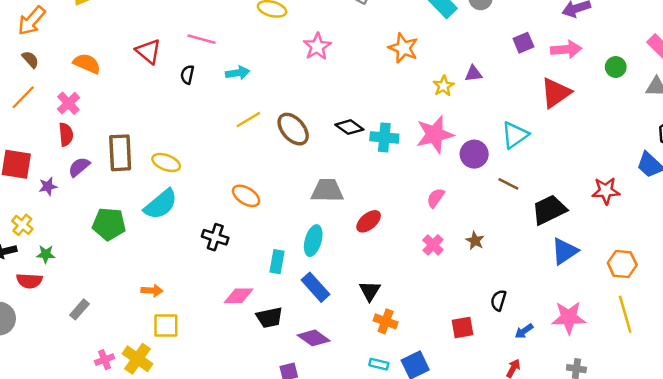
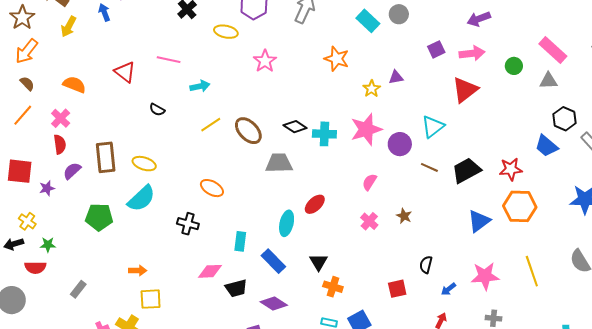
black semicircle: (187, 75) -> (157, 110), moved, turned -70
gray trapezoid: (327, 190) -> (279, 163), moved
black trapezoid: (549, 210) -> (466, 170), moved
cyan ellipse: (313, 241) -> (287, 223), moved
orange hexagon: (622, 264) -> (520, 206), moved, size x1.4

